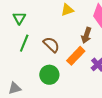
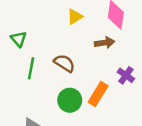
brown arrow: (86, 35) -> (105, 43), turned -105
orange rectangle: (76, 56) -> (98, 94), moved

